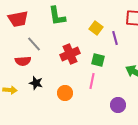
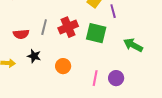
gray line: (34, 44) -> (44, 27), moved, turned 56
green square: (98, 60) -> (96, 33), size x1.5
pink line: (92, 81) -> (95, 78), moved

